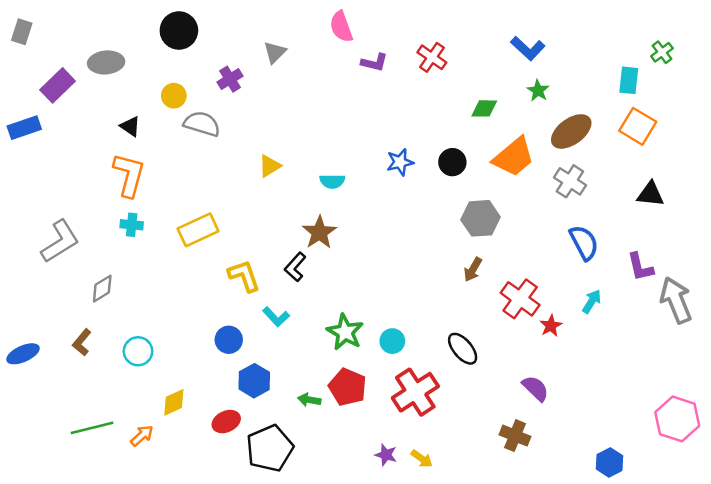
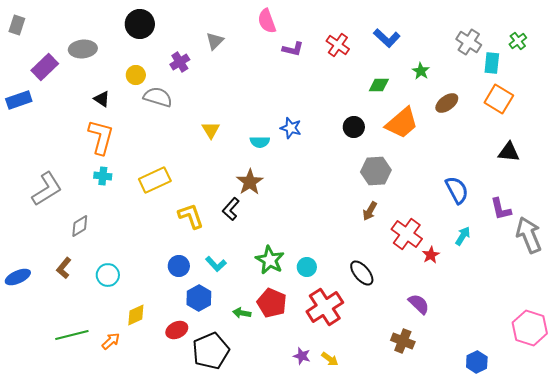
blue L-shape: (528, 48) -> (387, 38), moved
brown ellipse: (571, 131) -> (447, 103), size x0.7
blue star: (400, 162) -> (291, 128), moved, turned 30
yellow triangle: (270, 166) -> (211, 130), turned -30
gray cross: (570, 181) -> (469, 42), moved
cyan L-shape: (276, 317) -> (216, 264), moved

